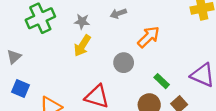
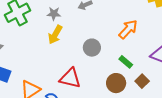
orange arrow: (149, 37) -> (128, 29), moved

